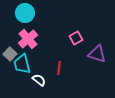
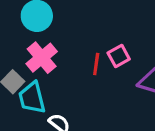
red line: (59, 68) -> (96, 64), moved

